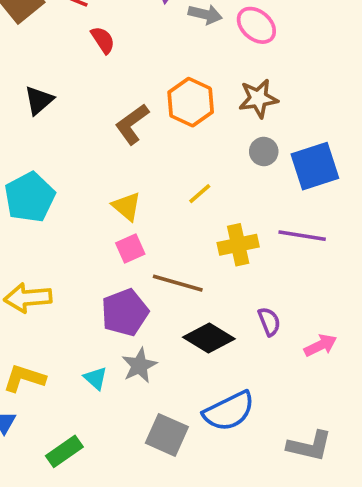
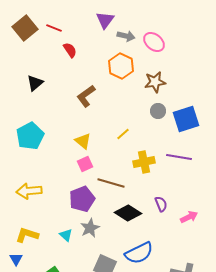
orange hexagon: (191, 102) -> (121, 66), moved

